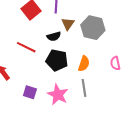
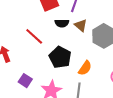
brown triangle: (68, 24) -> (81, 25), turned -40
black semicircle: (54, 36) -> (62, 23), moved

